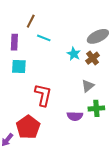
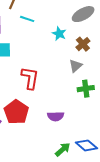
brown cross: (93, 58) -> (83, 44), moved
purple semicircle: (75, 116) -> (56, 116), moved

